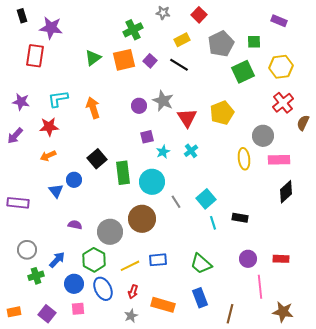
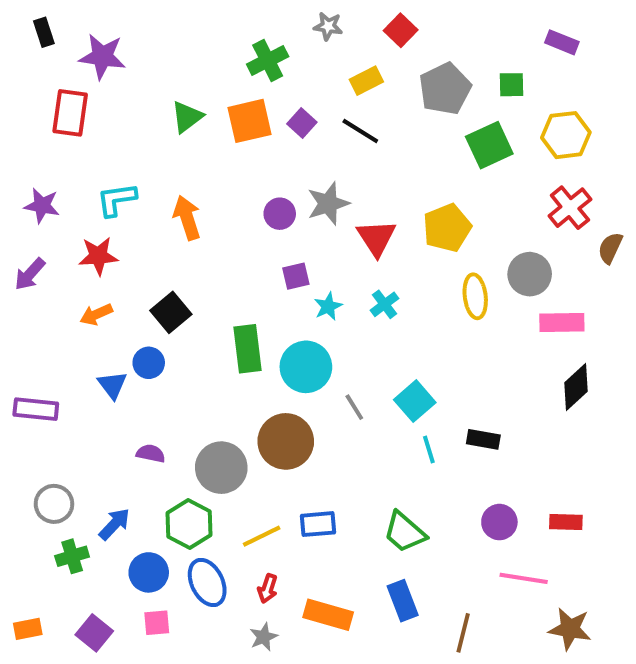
gray star: (163, 101) -> (328, 204), turned 30
black square: (97, 159) -> (171, 312), moved
yellow ellipse: (244, 159) -> (475, 296), moved
pink line: (260, 287) -> (524, 578), turned -75

